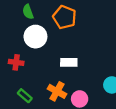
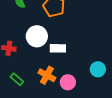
white circle: (35, 37) -> (37, 36), moved

